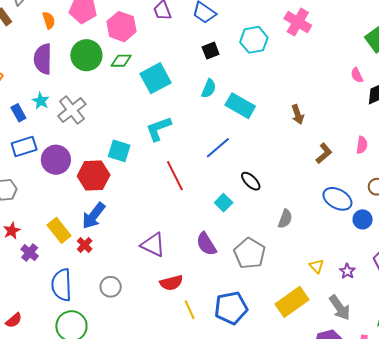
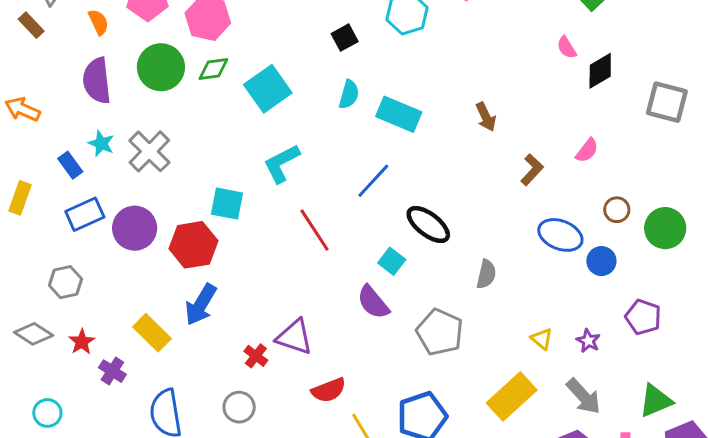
pink semicircle: (362, 145) -> (587, 150), turned 36
black ellipse: (251, 181) -> (428, 224), size x1.4
purple semicircle: (206, 244) -> (373, 302), moved
red cross: (85, 245) -> (256, 356), moved

